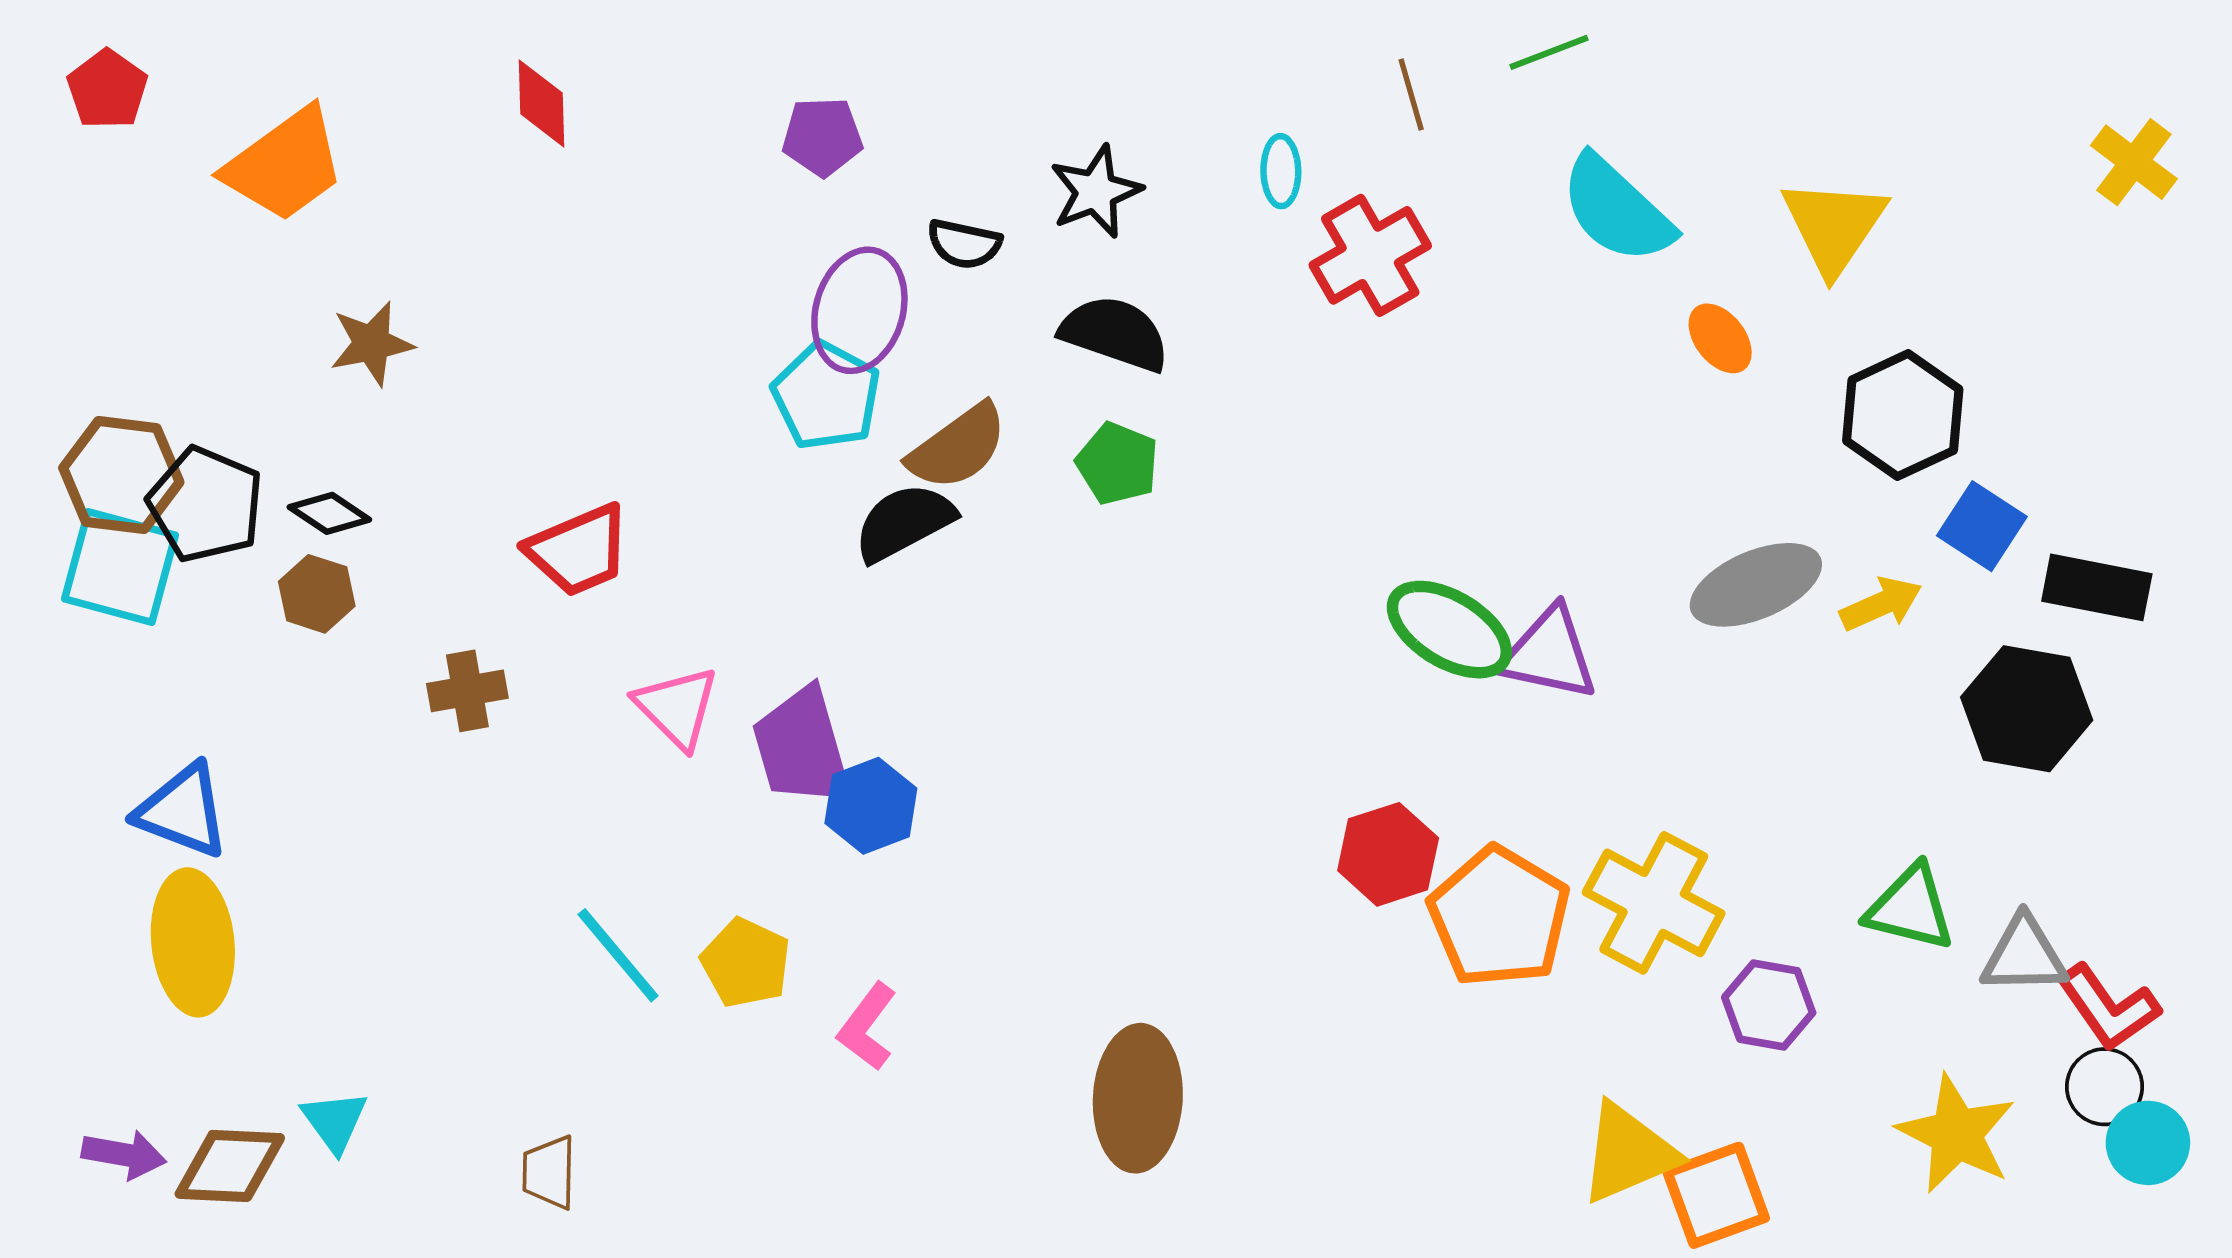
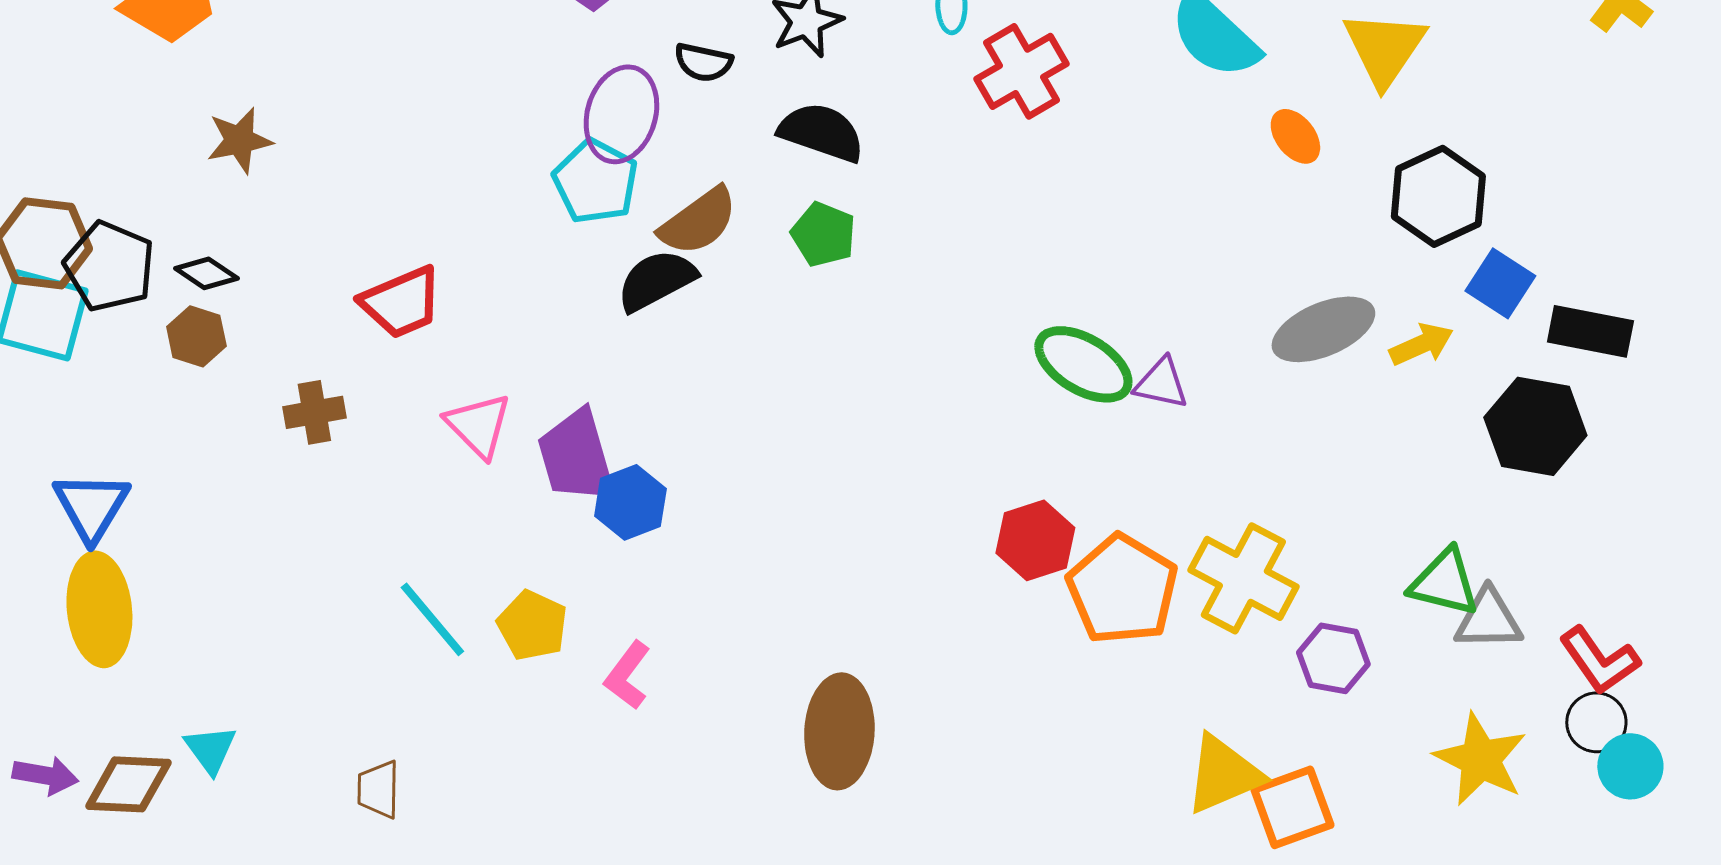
purple triangle: (1549, 654) -> (1161, 383), size x0.7
blue triangle: (183, 811) -> (91, 506), turned 40
gray triangle: (2024, 955) -> (1488, 619), moved

